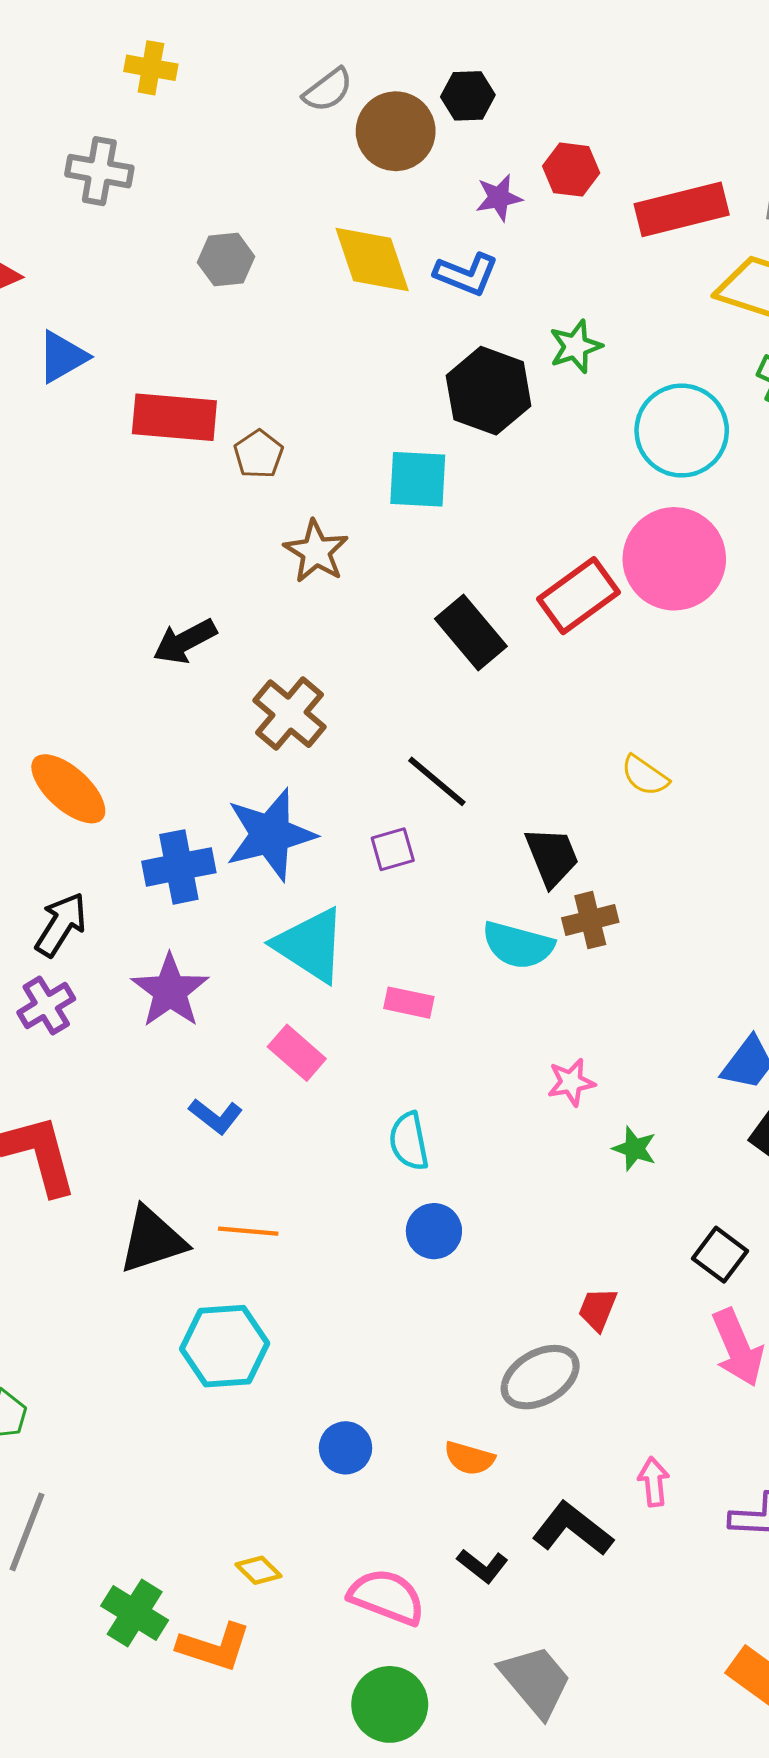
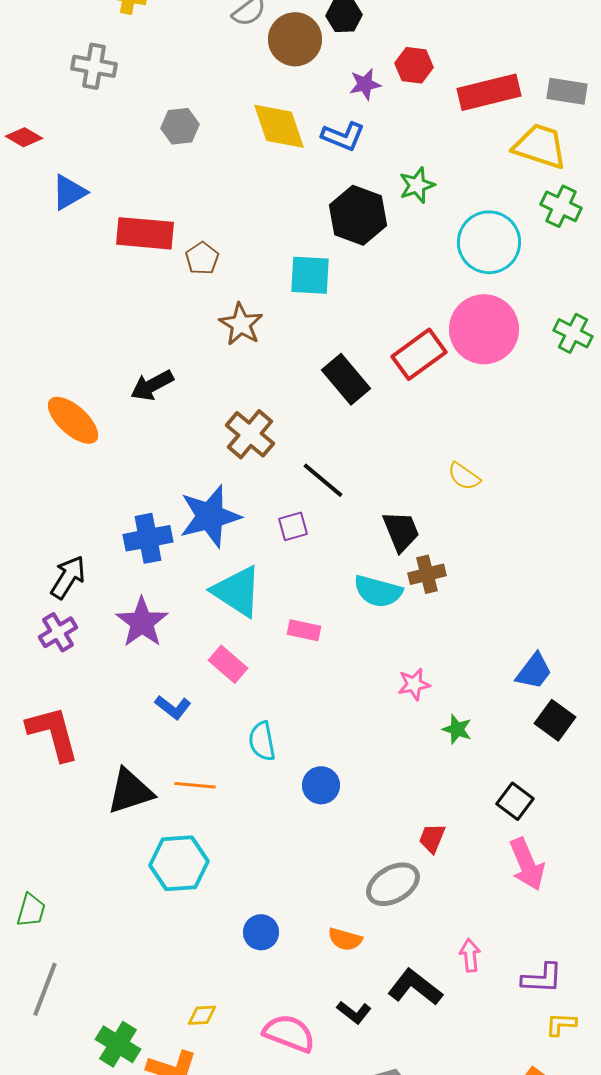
brown cross: (289, 714) -> (250, 434), moved
orange ellipse: (68, 789) -> (73, 420), moved
cyan semicircle: (409, 1141) -> (262, 741), moved
yellow diamond: (259, 1570) -> (202, 1015), turned -48

